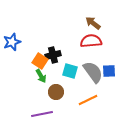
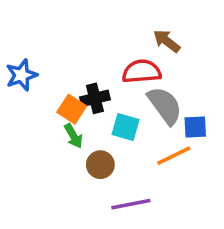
red semicircle: (91, 41) -> (142, 71), moved
gray semicircle: (93, 72) -> (165, 106), moved
orange line: (88, 100) -> (174, 156), moved
purple line: (42, 114) -> (131, 204), moved

